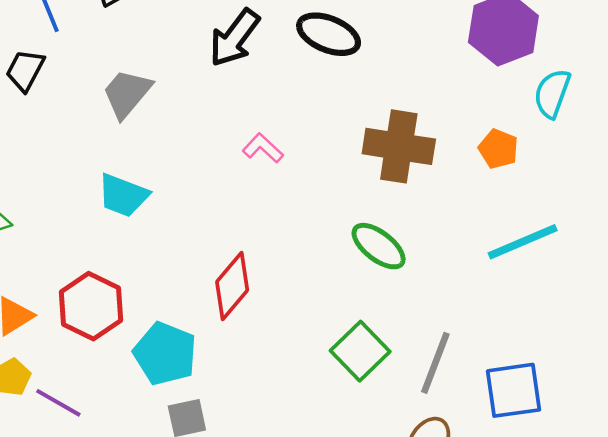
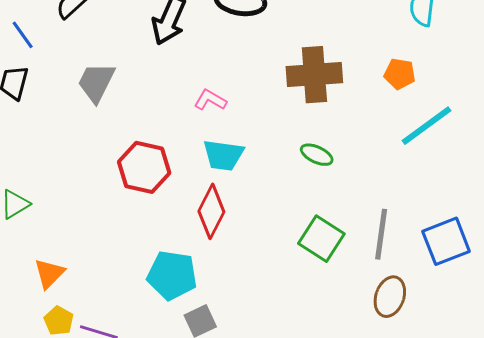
orange pentagon: (498, 149) -> (400, 74), moved
cyan trapezoid: (123, 195) -> (223, 155), moved
green ellipse: (379, 246) -> (317, 155), size x0.7
red hexagon: (91, 306) -> (144, 167), moved

